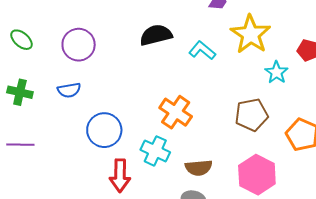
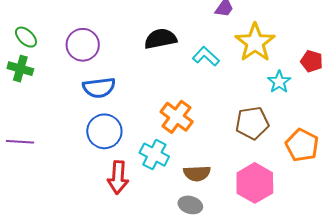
blue semicircle: (69, 90) -> (99, 88), moved, size x1.4
green cross: (20, 92) -> (20, 69), moved

